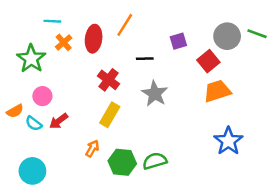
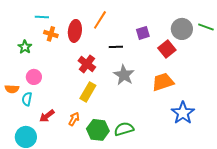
orange cross: (64, 42) -> (51, 34), turned -32
green star: (31, 59) -> (25, 47), size x0.6
orange trapezoid: (217, 91) -> (163, 82), moved
orange semicircle: (15, 111) -> (12, 89), turned 32
red arrow: (59, 121) -> (47, 116), moved
cyan semicircle: (34, 124) -> (27, 99), turned 64

